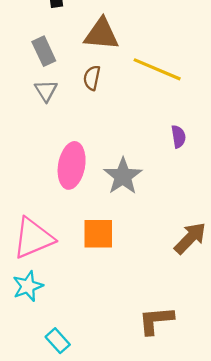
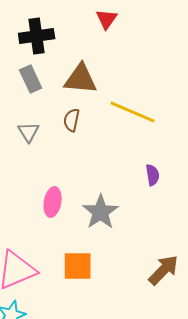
gray rectangle: (44, 51) -> (31, 79), moved
pink ellipse: (72, 165) -> (53, 202), size x0.7

